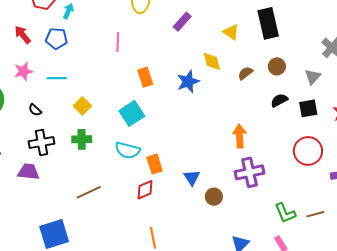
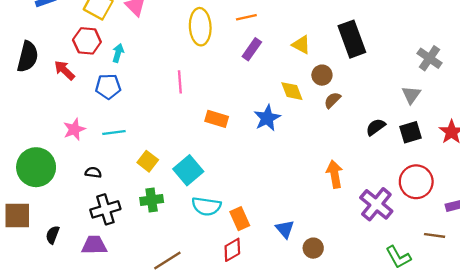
yellow triangle: (231, 32) -> (301, 45), moved
red arrow: (23, 35) -> (64, 70), moved
brown circle: (277, 66) -> (322, 75), moved
orange rectangle: (145, 77) -> (217, 119), turned -48
black semicircle: (35, 110) -> (93, 172), turned 152
cyan square: (132, 113) -> (188, 170), moved
purple cross: (249, 172) -> (376, 204), moved, turned -32
brown line: (315, 214) -> (435, 235), moved, turned 30

